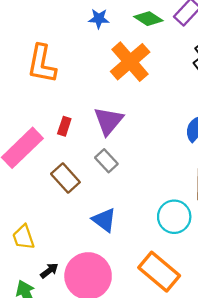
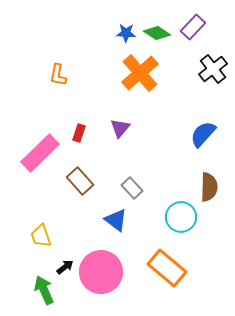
blue star: (99, 19) -> (126, 33), moved
orange L-shape: (42, 64) -> (58, 75), size x0.6
purple triangle: (109, 121) -> (120, 128), size x0.7
gray rectangle: (106, 161) -> (132, 188), moved

